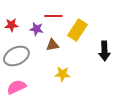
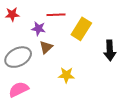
red star: (11, 25) -> (12, 14), moved
brown triangle: (52, 45) -> (46, 47), moved, turned -32

